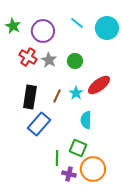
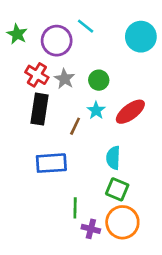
cyan line: (77, 23) -> (86, 26), moved
cyan star: (76, 93) -> (96, 110), moved
black rectangle: (30, 97) -> (40, 109), moved
blue rectangle: (39, 124) -> (51, 163), turned 45
green square: (78, 148) -> (117, 189), moved

